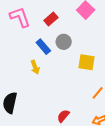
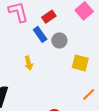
blue rectangle: (43, 47) -> (40, 34), moved

